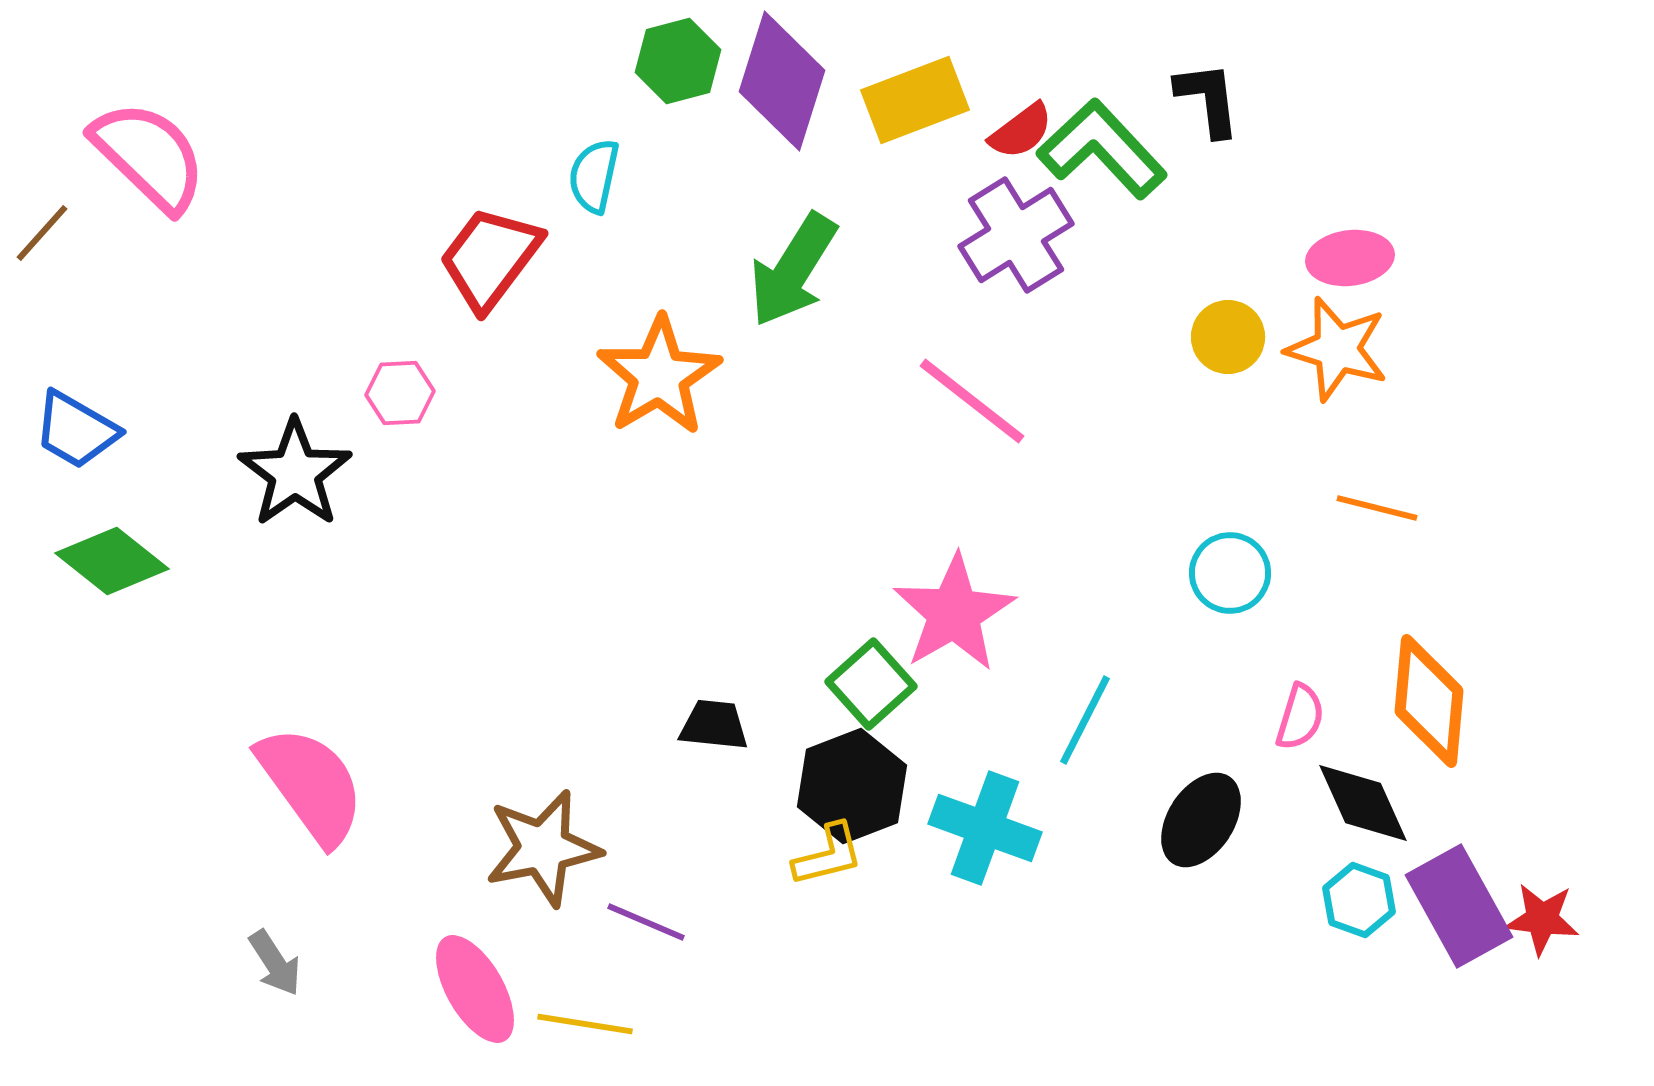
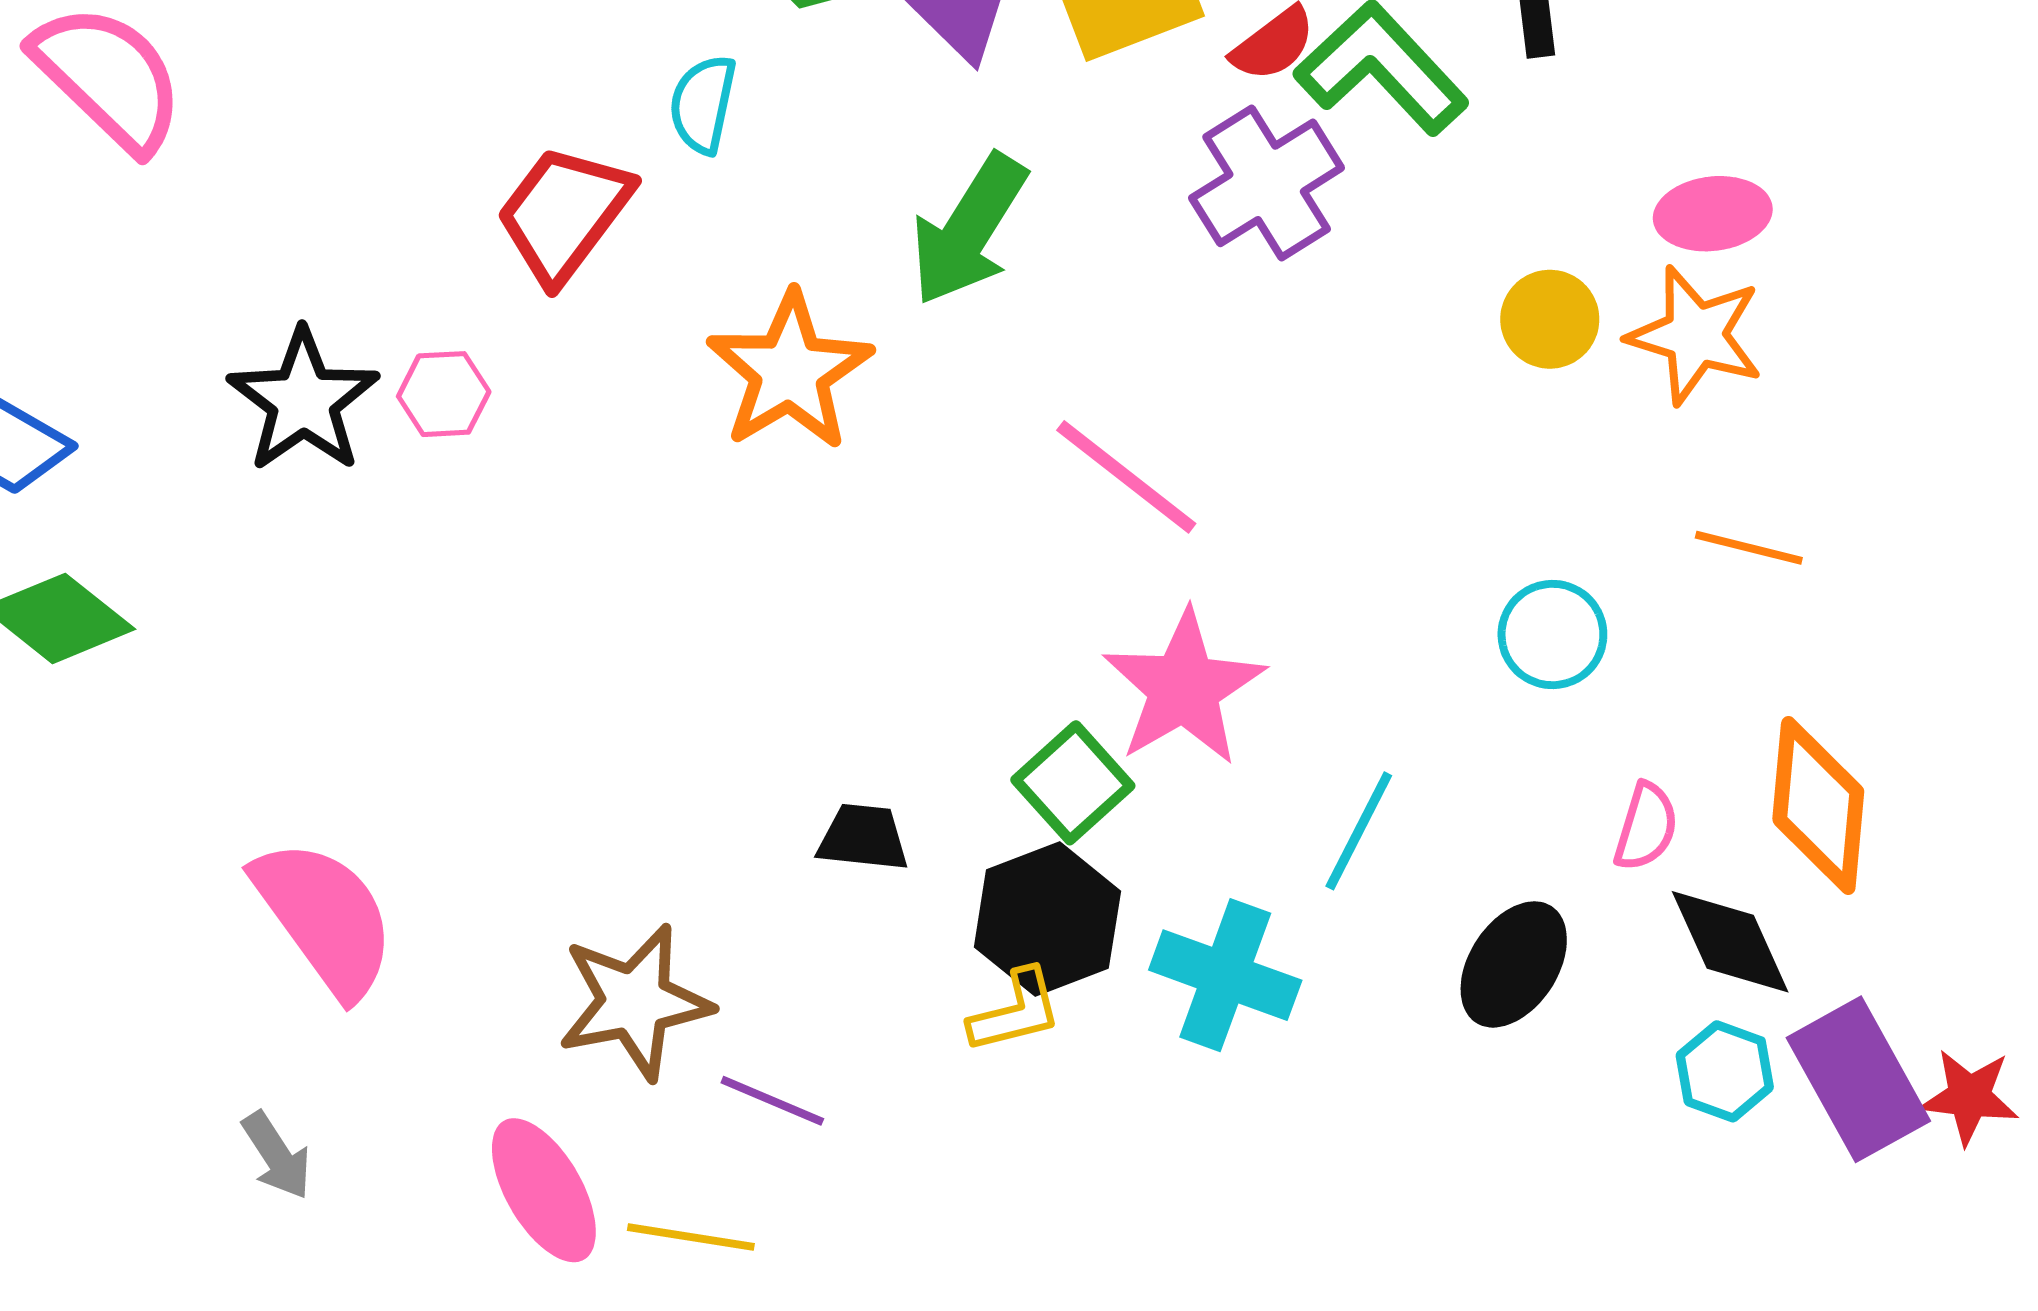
pink line: (972, 401) -> (1126, 477), moved
black star: (295, 473) -> (303, 401), moved

